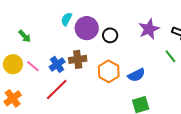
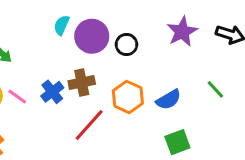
green line: (170, 56) -> (215, 89), moved
red line: (57, 89) -> (89, 125), moved

